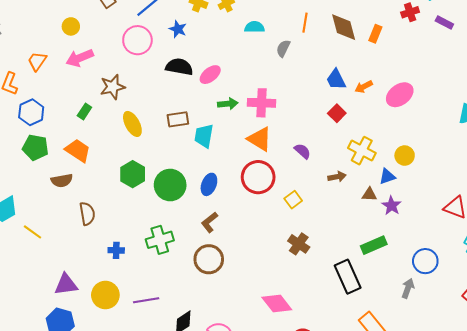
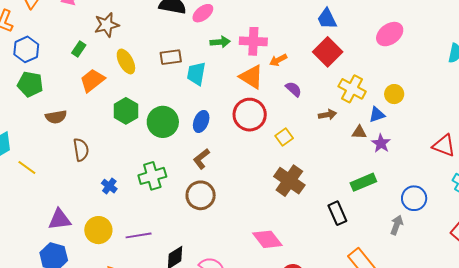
orange arrow: (364, 87) -> (278, 60), moved
red square: (337, 113) -> (328, 52), size x1.6
orange trapezoid: (78, 150) -> (92, 80), moved, turned -72
brown cross: (299, 244) -> (289, 181), size x1.4
blue cross: (116, 250) -> (109, 186), turned 35
black rectangle: (348, 277) -> (337, 213), size x0.7

